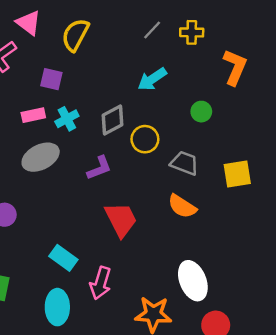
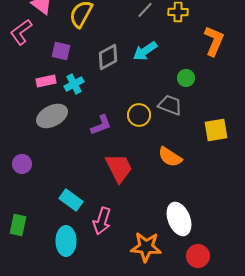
gray diamond: (113, 120) -> (108, 57), moved
yellow circle: (145, 139) -> (139, 115), moved
gray trapezoid: (184, 163) -> (170, 105), moved

